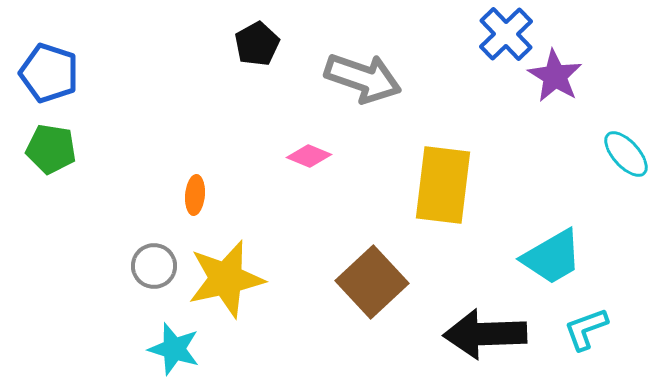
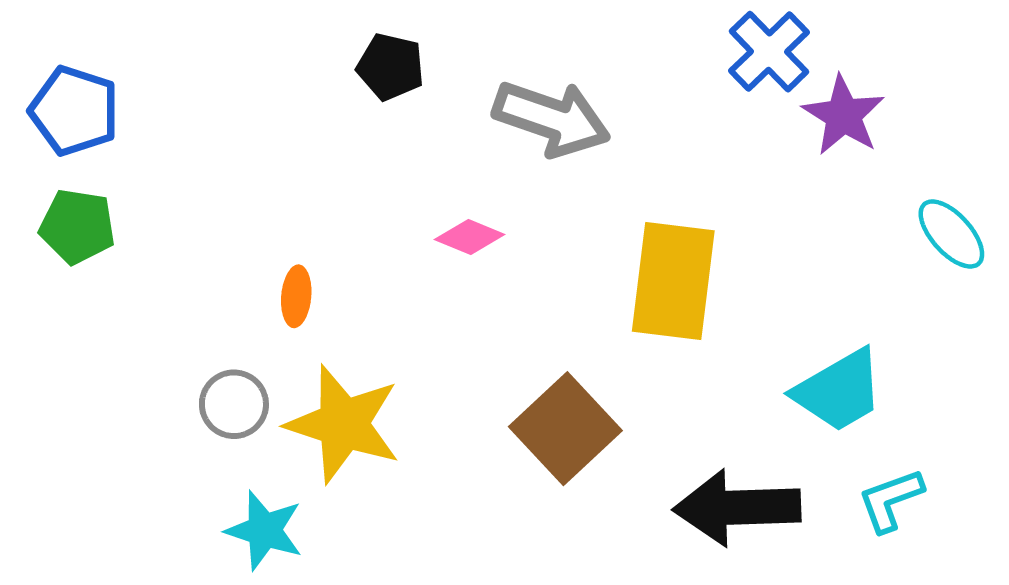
black pentagon: (257, 44) -> (390, 67), turned -30
yellow star: (226, 279) -> (343, 424), turned 30

